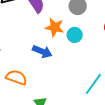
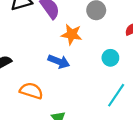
cyan circle: (75, 35) -> (110, 58), moved

